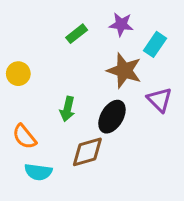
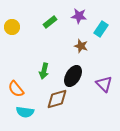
brown star: (124, 71) -> (81, 46), size x0.6
yellow circle: (18, 74) -> (12, 27), moved
purple triangle: (160, 100) -> (104, 84), moved

